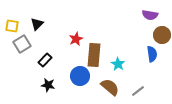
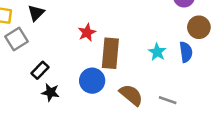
black rectangle: (45, 60) -> (40, 70), moved
cyan star: (118, 64) -> (157, 52), moved
gray line: (138, 91) -> (168, 100), turned 56

